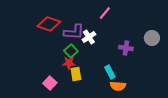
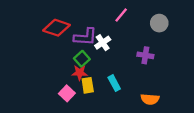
gray circle: (152, 38) -> (159, 23), moved
cyan rectangle: (110, 72) -> (114, 83), moved
pink square: (50, 83) -> (67, 93), moved
orange semicircle: (118, 86) -> (150, 99), moved

